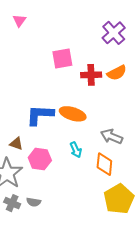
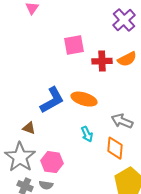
blue L-shape: (40, 115) -> (52, 100), turned 148
pink hexagon: (40, 159) -> (52, 162), moved

